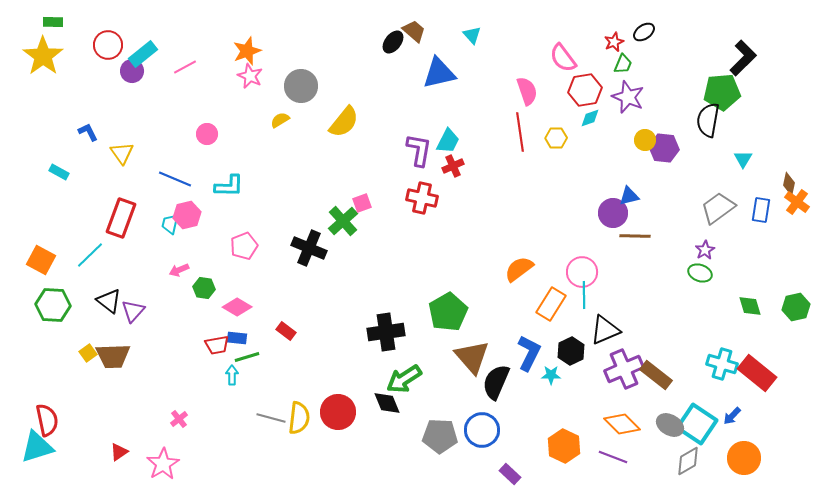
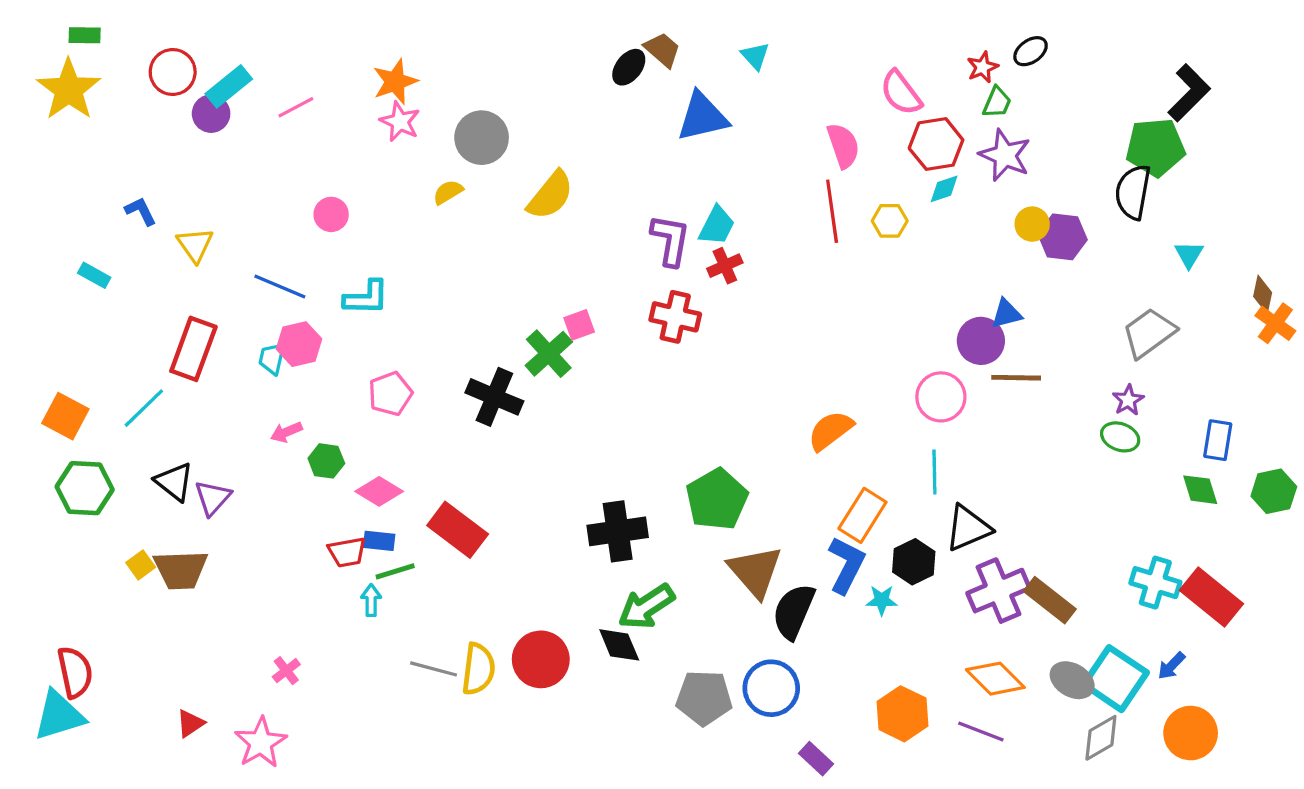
blue rectangle: (761, 210) -> (1218, 440), moved
pink circle: (582, 272) -> (941, 397), moved
orange rectangle: (551, 304) -> (862, 515), moved
red rectangle: (286, 331) -> (458, 530), size x1.8

